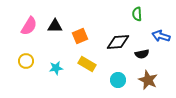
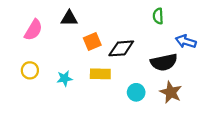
black triangle: (55, 26) -> (69, 18), moved
black diamond: (118, 42) -> (121, 48), moved
black semicircle: (142, 54) -> (164, 62), size x1.6
yellow rectangle: (87, 64) -> (100, 74), turned -30

